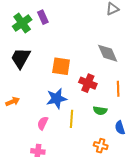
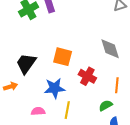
black trapezoid: (21, 58) -> (26, 63), moved
green semicircle: (100, 111) -> (106, 105), moved, turned 136
pink semicircle: (43, 123) -> (38, 111), turned 56

